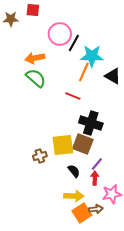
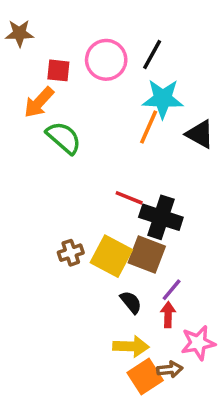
red square: (33, 10) -> (58, 70), moved
black line: (74, 43) -> (152, 55), moved
orange arrow: (35, 58) -> (39, 102), moved, turned -36
red line: (73, 96) -> (129, 198), moved
yellow square: (63, 145) -> (111, 256), turned 35
brown cross: (40, 156) -> (71, 253), moved

